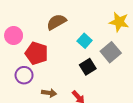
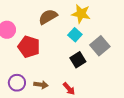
yellow star: (119, 22) -> (81, 14), moved
purple circle: (24, 75) -> (17, 83), moved

